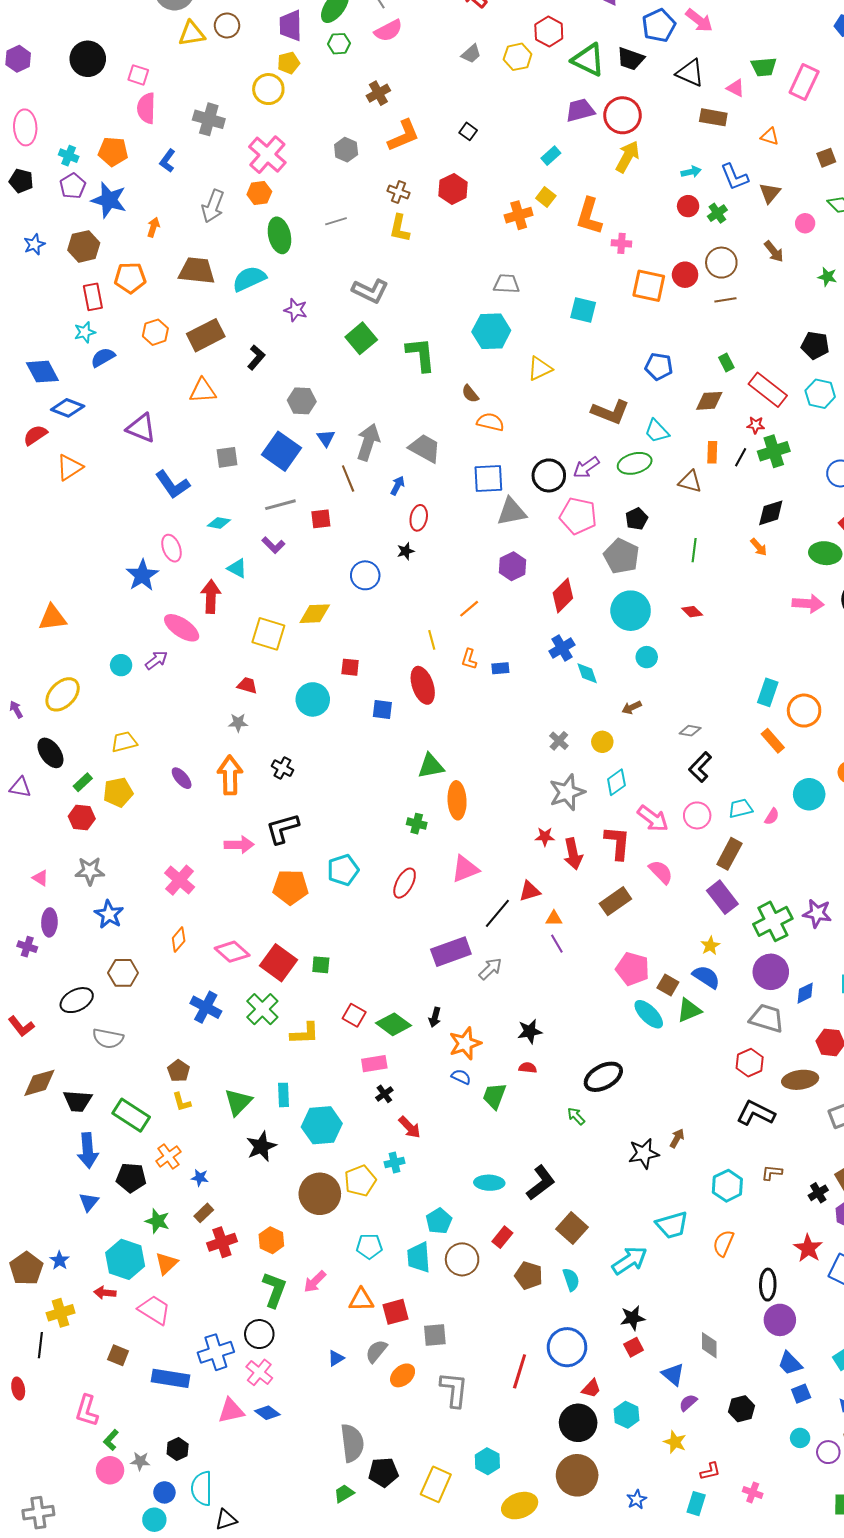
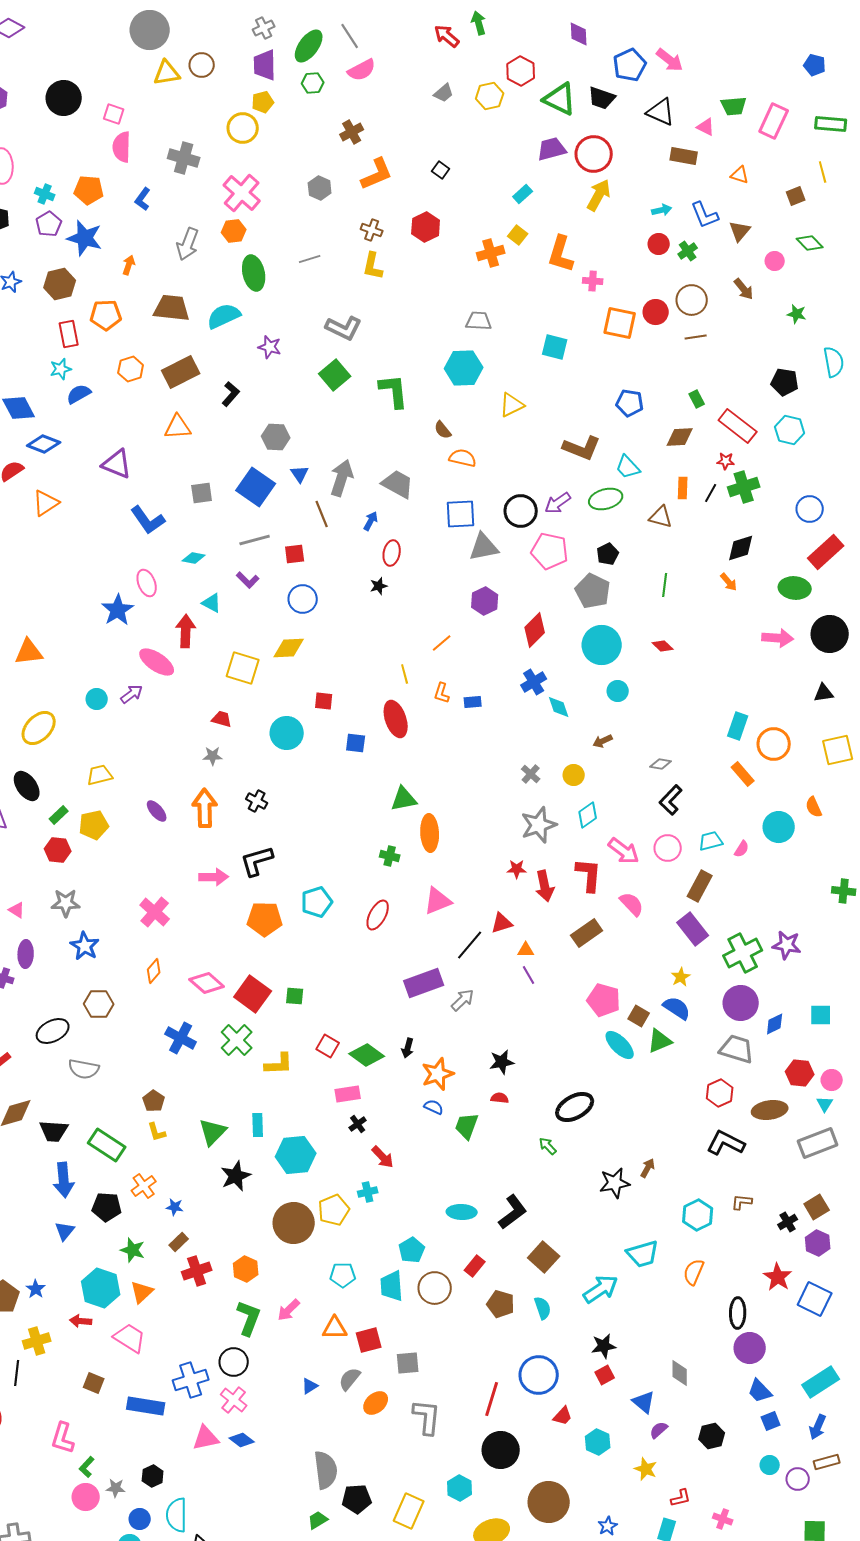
blue circle: (365, 575) -> (303, 599), moved
black circle: (578, 1423) -> (501, 1450), moved

